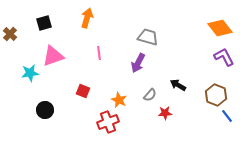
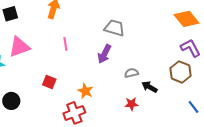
black arrow: (178, 85) -> (149, 87), moved
gray semicircle: (150, 95) -> (131, 73), moved, turned -144
brown hexagon: (216, 95) -> (180, 72), moved

